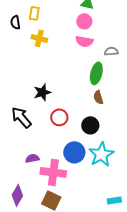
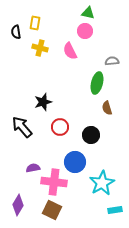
pink semicircle: (84, 41) -> (70, 51), moved, turned 54
brown semicircle: (98, 97) -> (107, 108), moved
cyan star: (101, 154) -> (102, 183), moved

